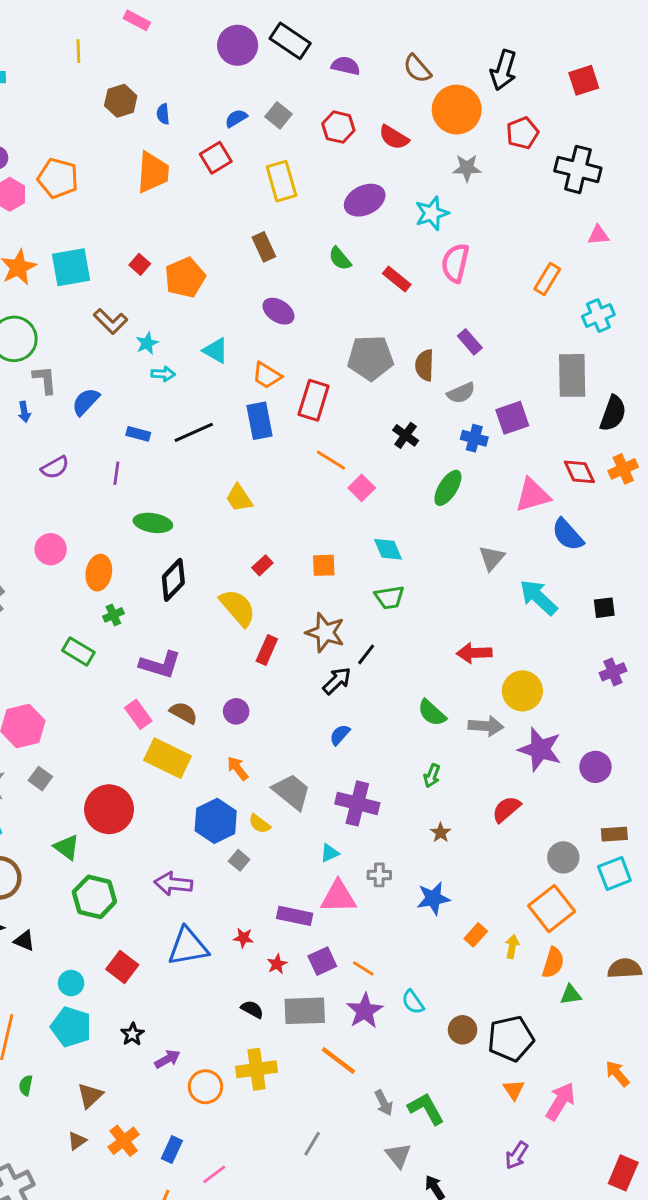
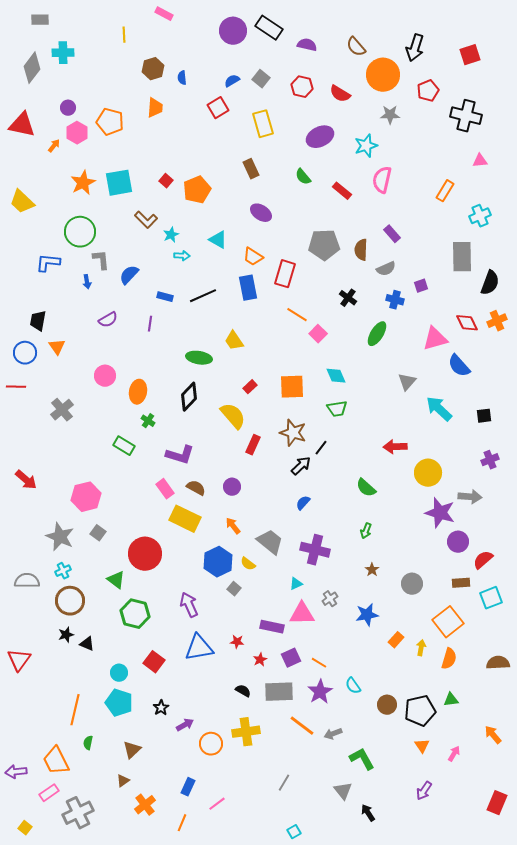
orange trapezoid: (153, 172) -> (155, 108), moved, size x0.7
purple square: (512, 418) -> (421, 286), size x0.6
green ellipse: (153, 523) -> (199, 358), moved
orange square: (324, 565) -> (292, 387), size x1.5
green cross: (113, 615) -> (148, 421), turned -32
gray arrow: (486, 726) -> (470, 497), moved
purple circle: (595, 767) -> (458, 542), moved
red semicircle: (506, 809) -> (483, 560), moved
brown rectangle: (614, 834) -> (461, 583), moved
gray circle: (563, 857) -> (412, 584), moved
gray cross: (379, 875) -> (330, 599), turned -35
purple arrow: (173, 884) -> (189, 605), turned 60
green triangle: (571, 995) -> (451, 700), moved
pink arrow: (560, 1101) -> (454, 754), size x0.6
gray arrow: (384, 1103) -> (333, 734), moved, turned 96
orange cross: (124, 1141) -> (145, 805), moved

